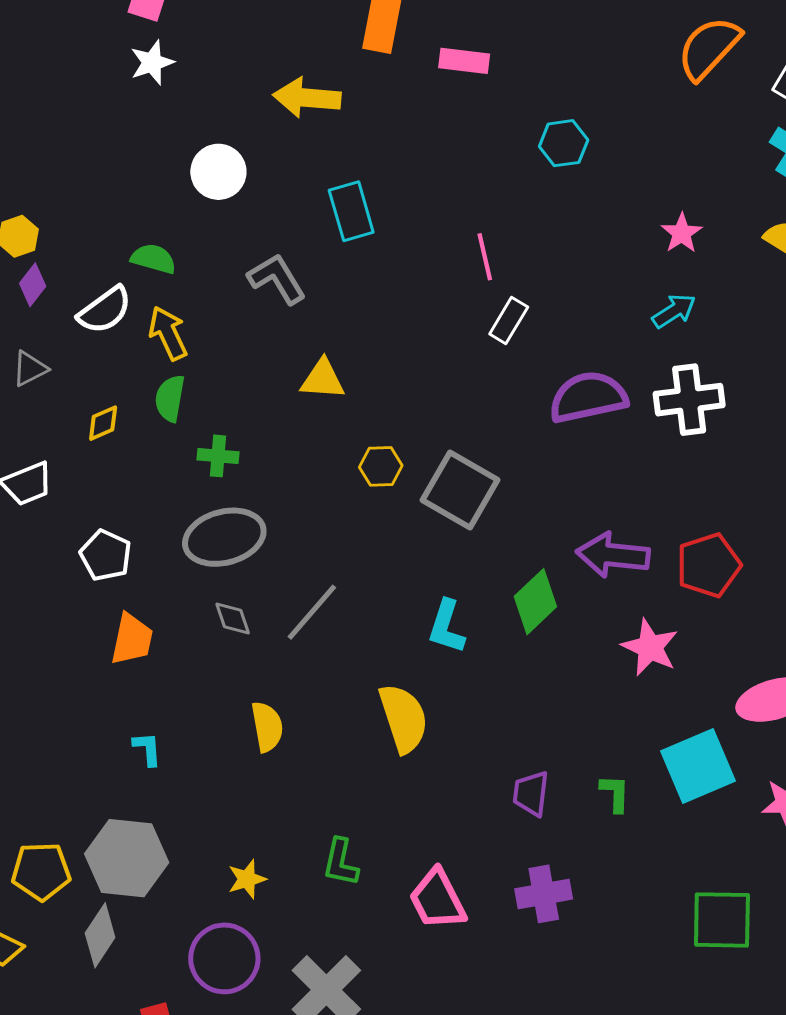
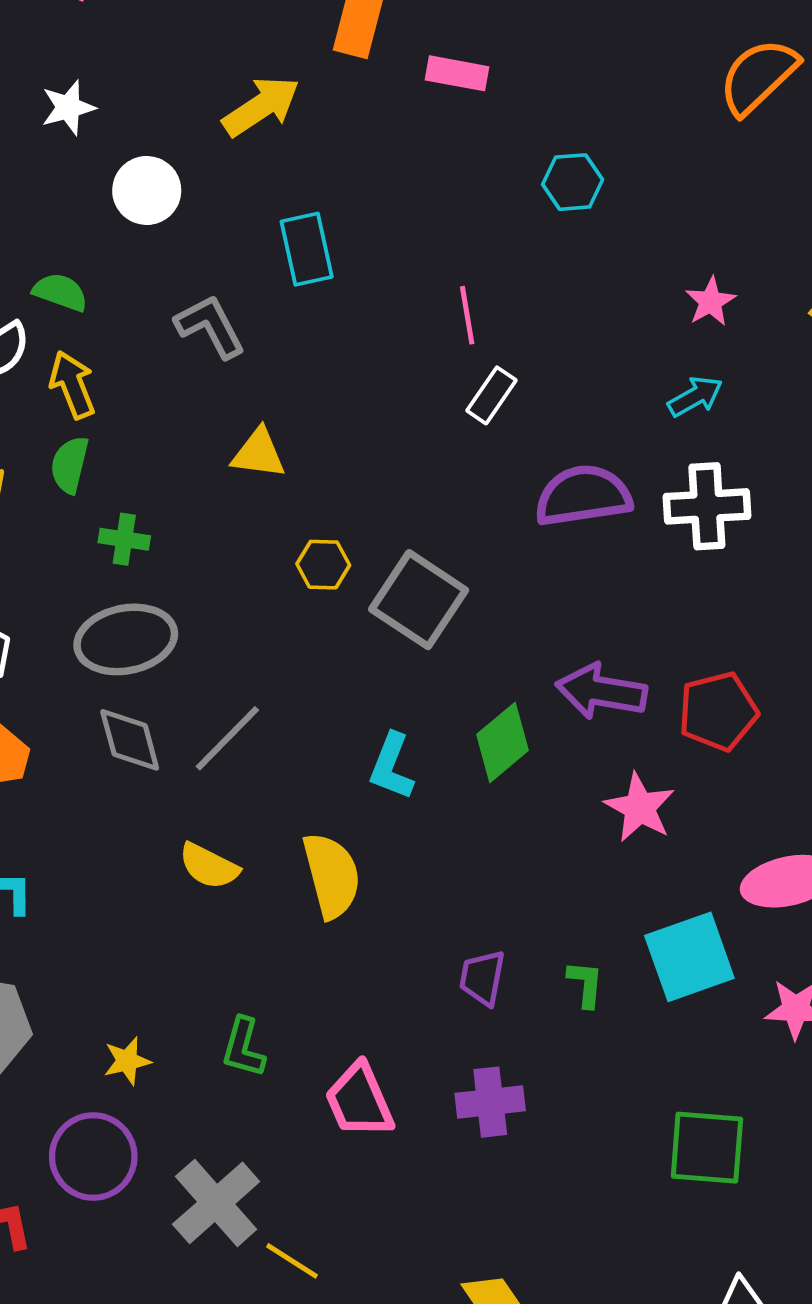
white star: (152, 63) -> (68, 108), moved
yellow arrow: (307, 98) -> (261, 106), turned 138
gray diamond: (233, 619) -> (130, 740), size x1.5
yellow semicircle: (267, 727) -> (209, 866), moved, turned 123

